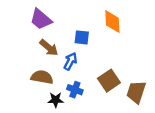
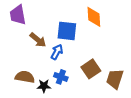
purple trapezoid: (41, 19) -> (18, 15), moved, turned 40
blue square: (82, 37) -> (67, 31), size x1.5
brown semicircle: (42, 77) -> (25, 77), moved

